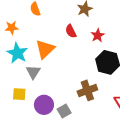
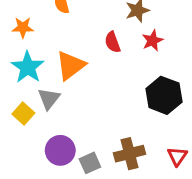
red star: (98, 35) -> (152, 40), moved
brown cross: (87, 90) -> (130, 154), moved
yellow square: (19, 94) -> (23, 114), moved, turned 32

